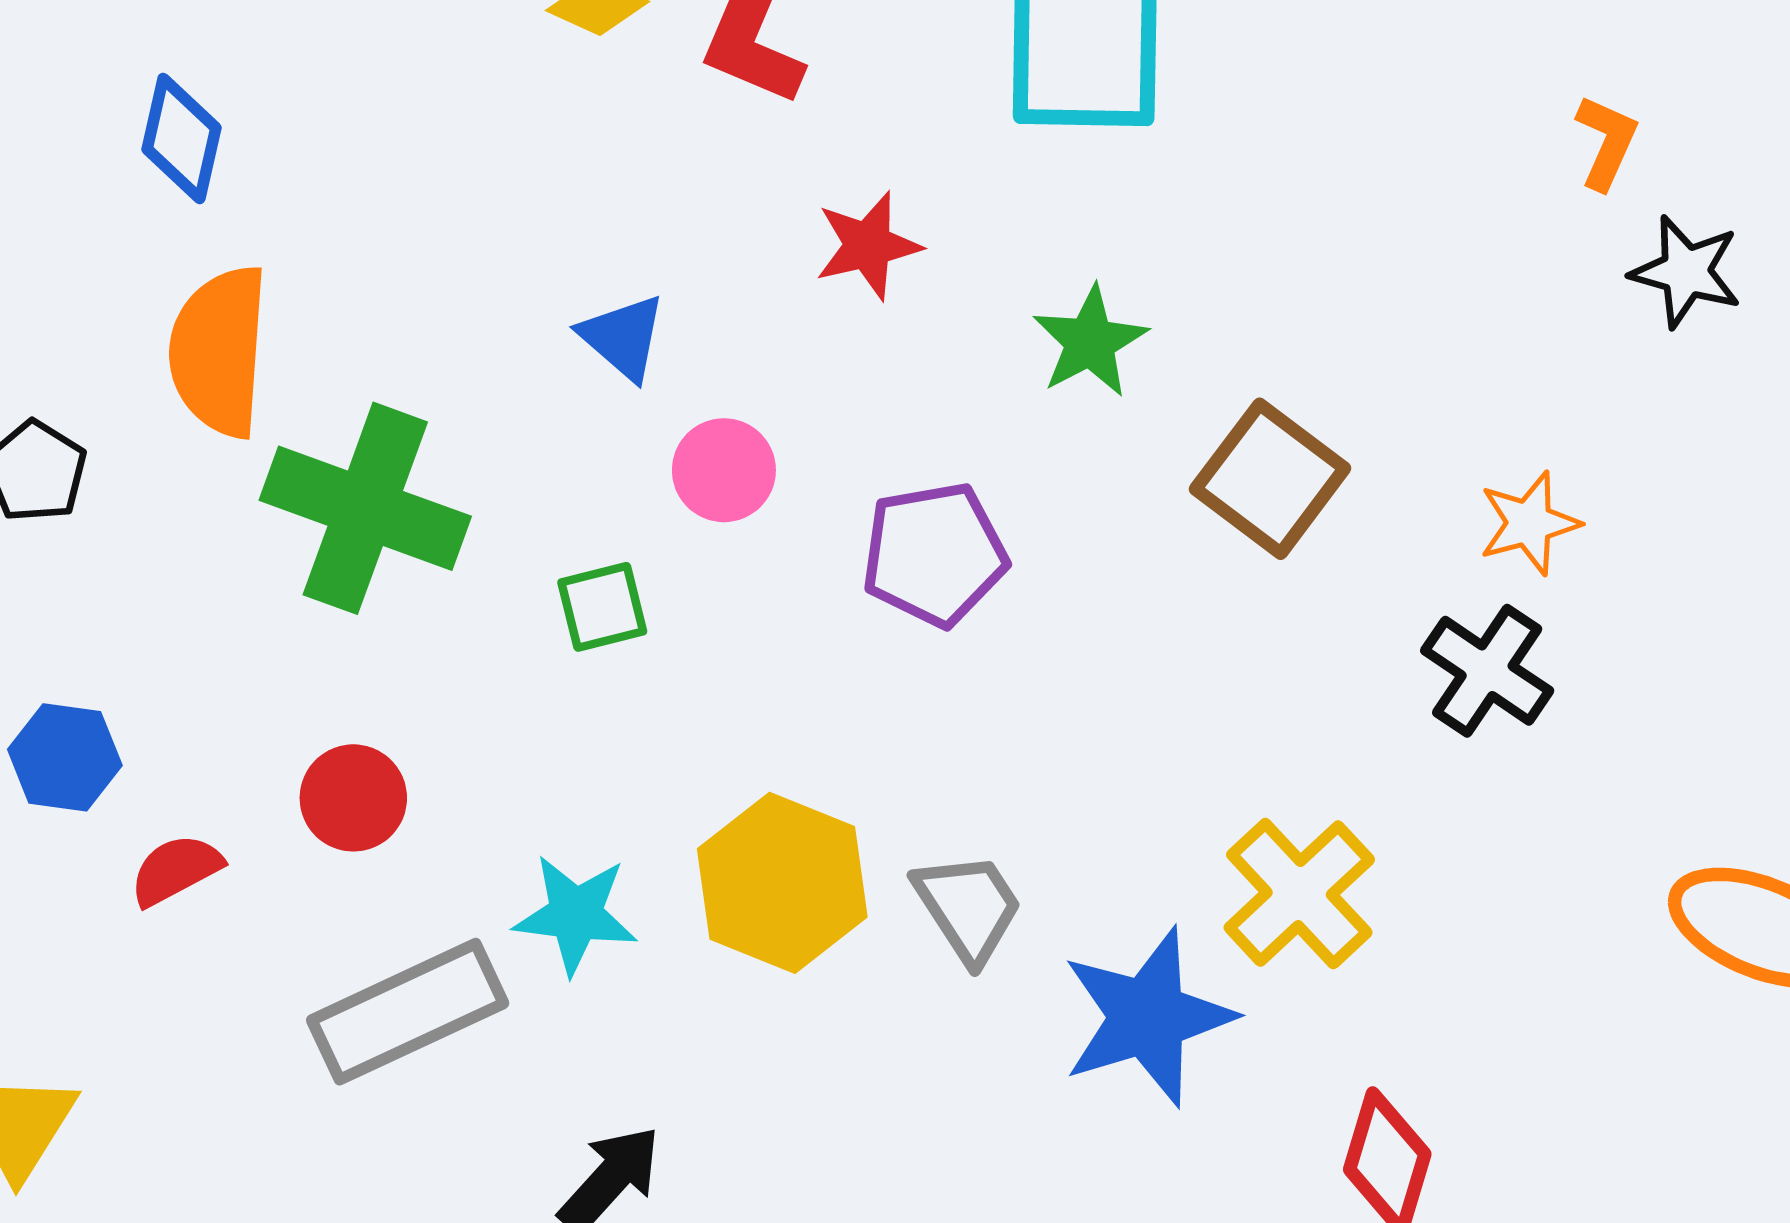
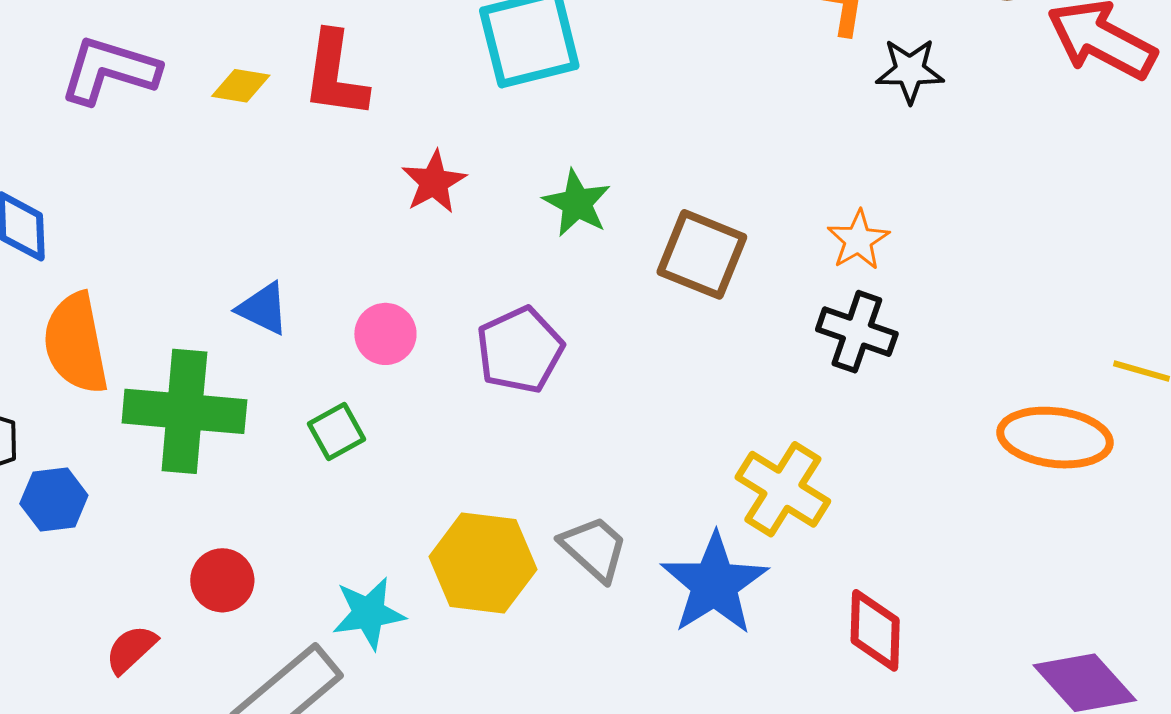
blue triangle: (623, 337) -> (263, 309), moved
blue hexagon: (65, 757) -> (54, 499), moved

